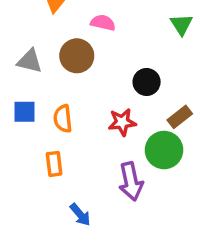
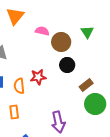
brown circle: (77, 56) -> (61, 42), moved
red star: (122, 122) -> (38, 77), moved
green circle: (164, 150) -> (95, 104), moved

